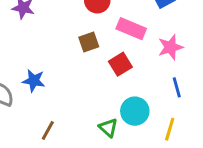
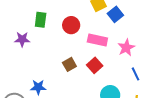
brown square: (89, 42) -> (69, 64), moved

